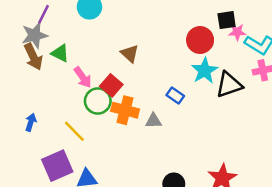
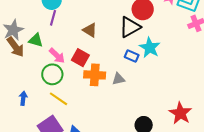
purple line: (43, 14) -> (53, 18), moved
cyan star: (205, 71) -> (150, 48), moved
black triangle: (229, 85) -> (130, 27), moved
green circle: (98, 101) -> (52, 74), moved

